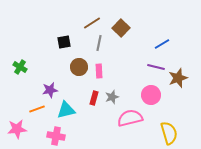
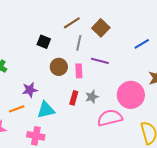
black square: (64, 42) -> (44, 42), turned 32
purple line: (156, 67) -> (100, 61), moved
pink circle: (151, 95) -> (131, 95), size x1.4

